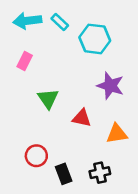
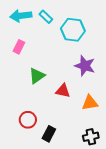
green triangle: (48, 99) -> (37, 76), turned 30
black cross: (100, 173) -> (91, 137), moved
black rectangle: (64, 174) -> (49, 134), turned 49

